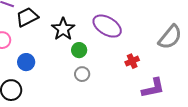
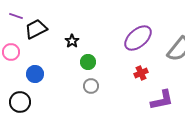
purple ellipse: (107, 26) -> (138, 38), moved, turned -72
black star: (63, 29) -> (72, 41), size x0.6

